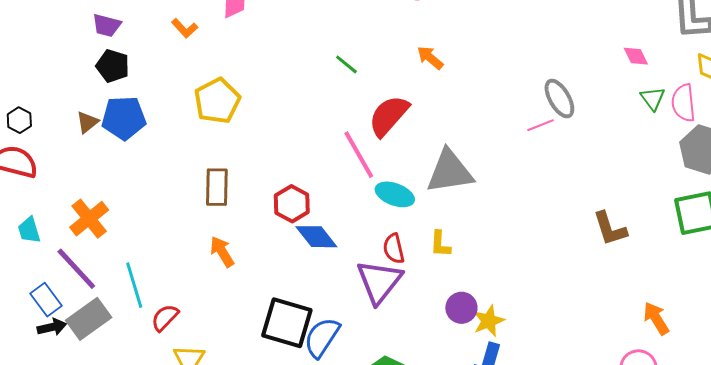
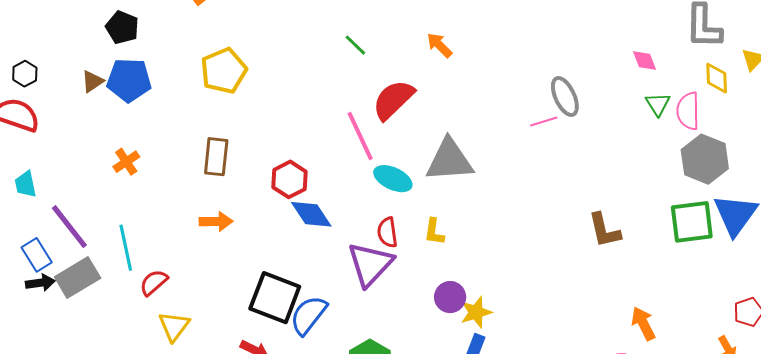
orange cross: (89, 219) -> (126, 162), moved, size x0.7
orange arrow: (222, 252) -> (216, 221), turned 116

